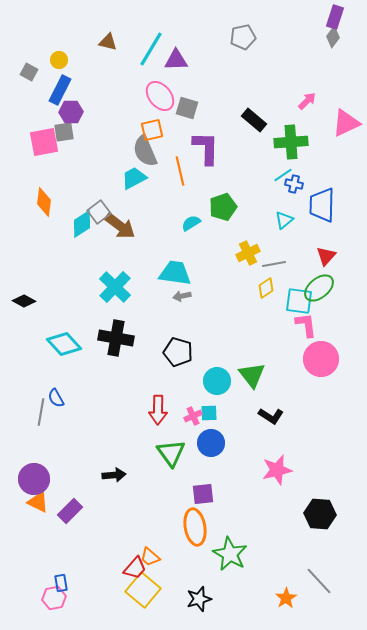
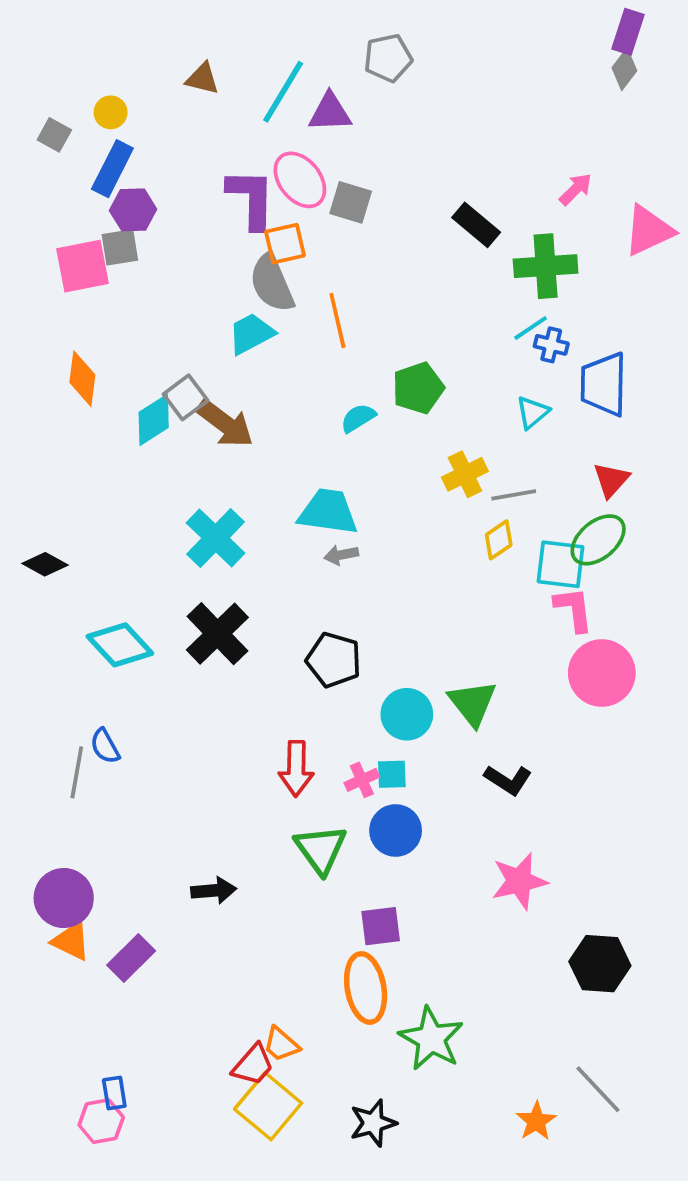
gray pentagon: (243, 37) -> (388, 58), moved
purple L-shape: (206, 148) -> (251, 199), moved
black cross: (116, 338) -> (217, 634), turned 36

